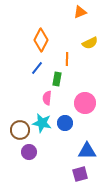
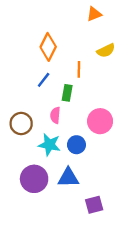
brown circle: (20, 130) -> (21, 124), moved
blue triangle: (87, 151) -> (68, 178), moved
purple circle: (29, 152) -> (34, 179), size x1.5

